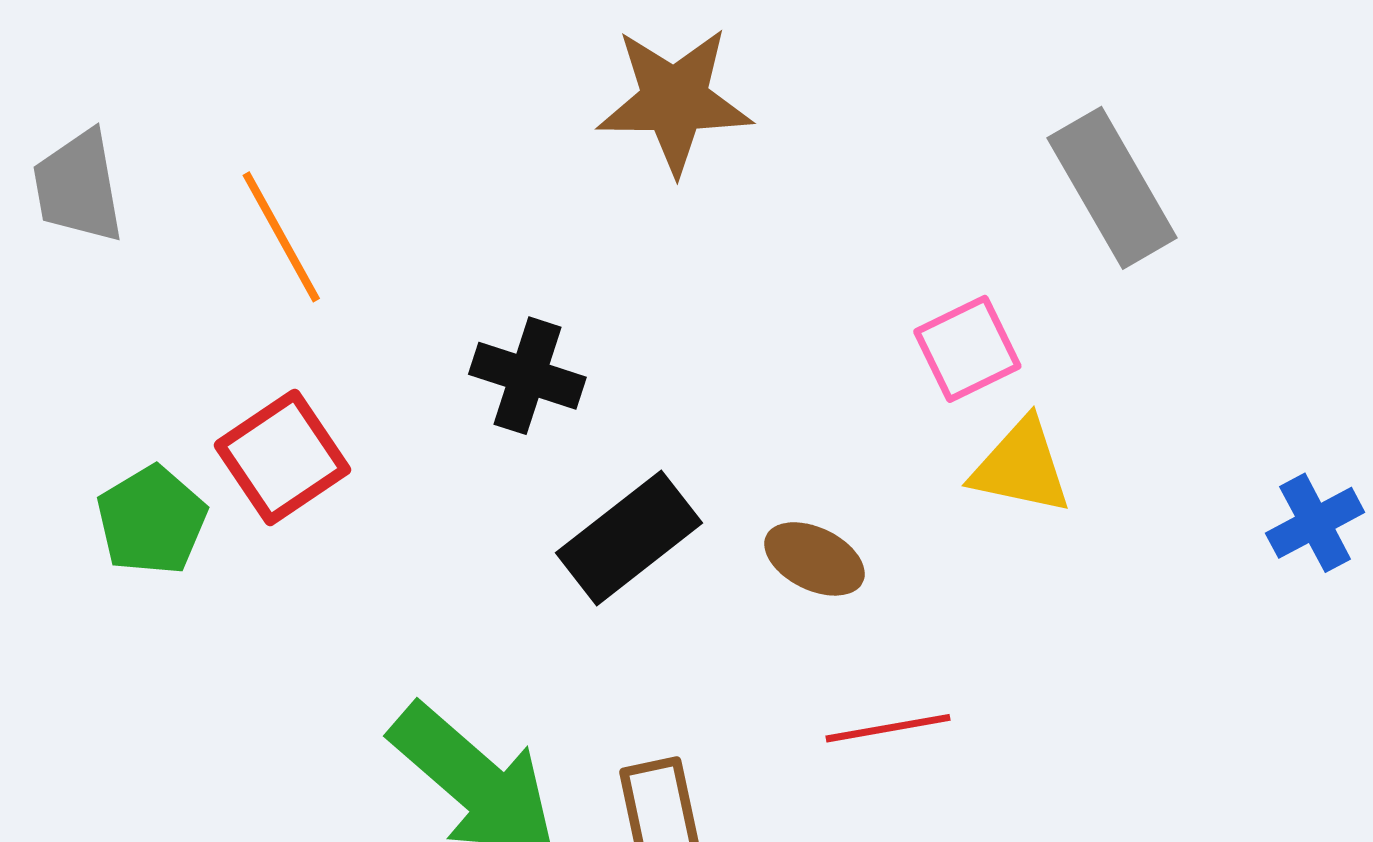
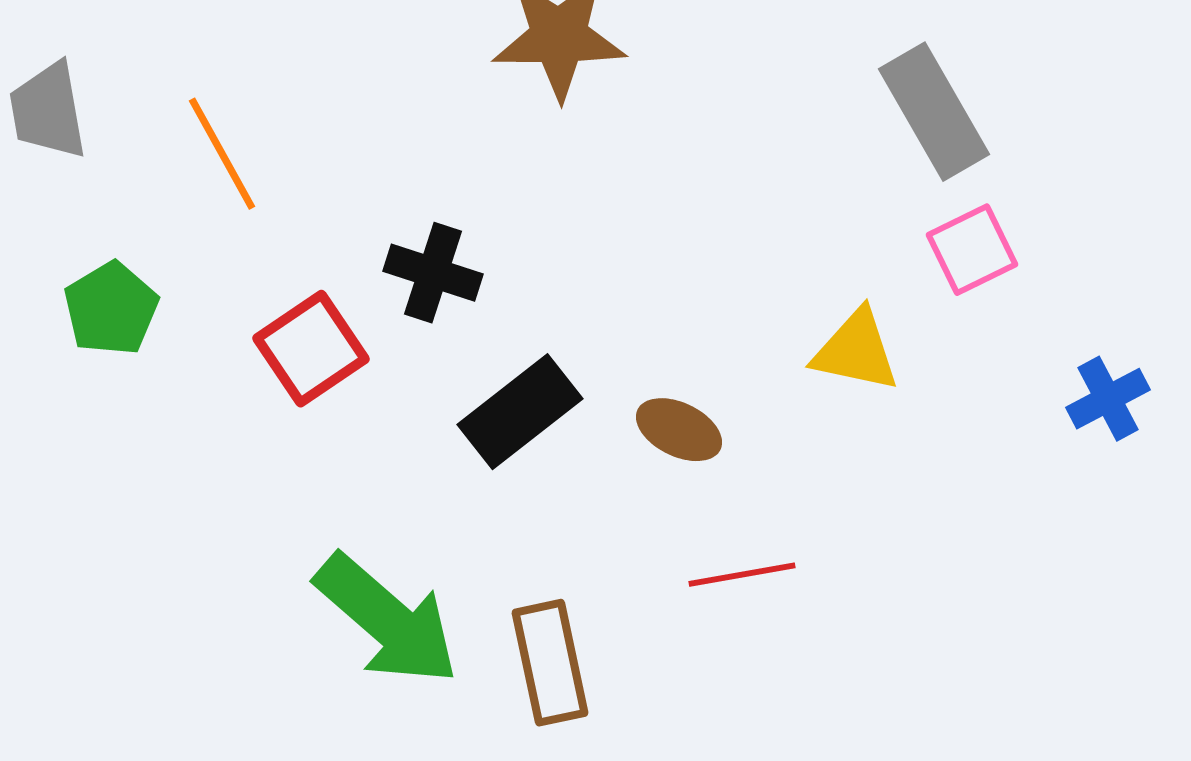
pink square: (967, 349) -> (972, 250), moved
red square: (282, 457) -> (311, 349), moved
green pentagon: (152, 520) -> (111, 309), moved

